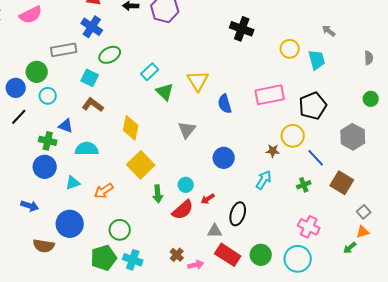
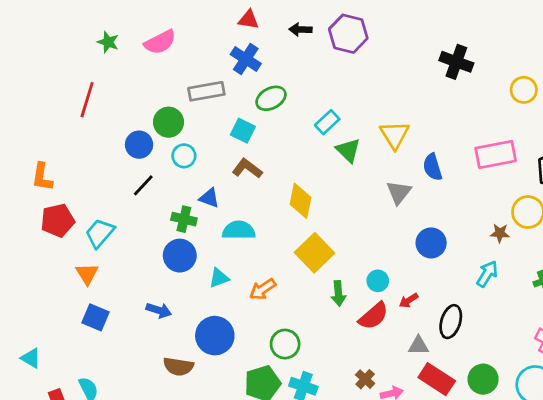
gray triangle: (187, 130) -> (399, 192), moved

